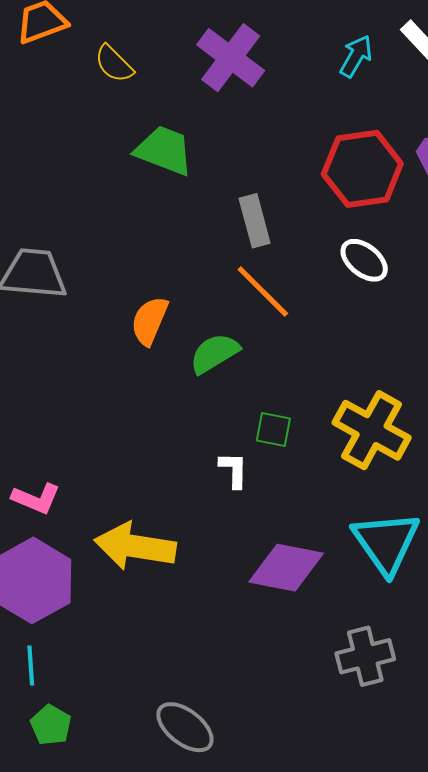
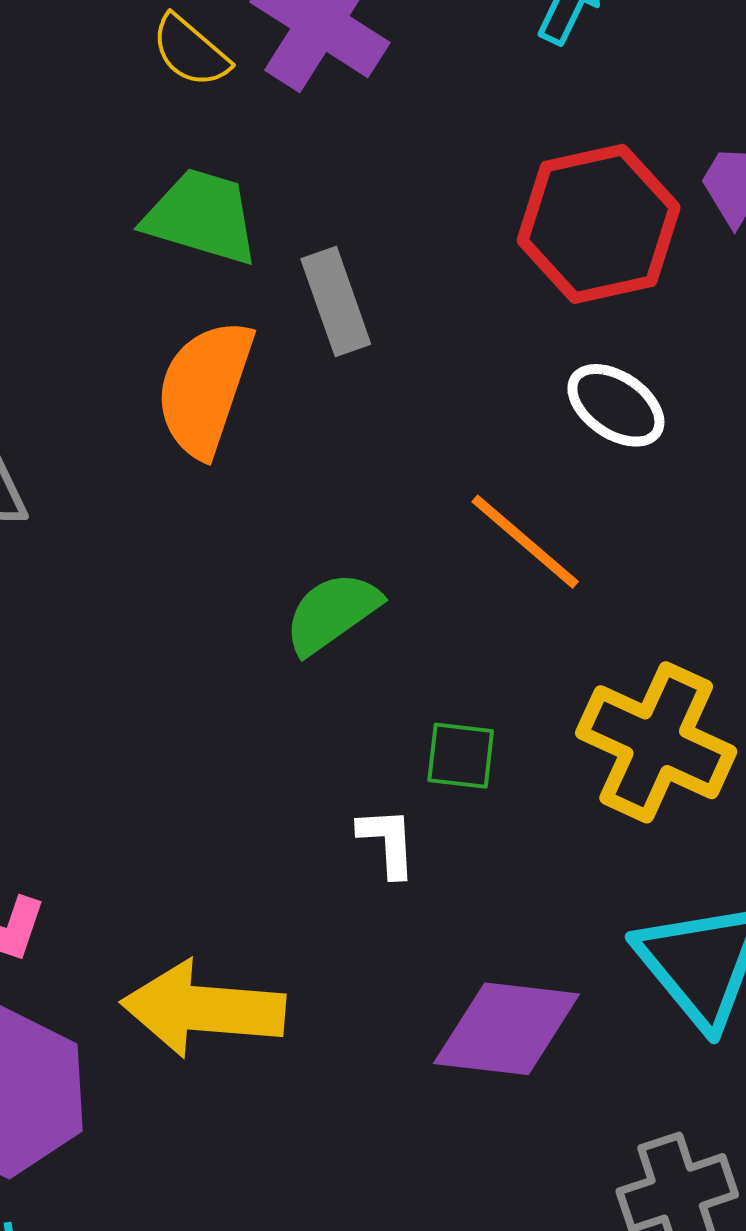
yellow semicircle: (114, 64) -> (190, 51), moved
gray rectangle: (255, 221) -> (336, 302), moved
orange line: (263, 291) -> (525, 542), moved
orange semicircle: (150, 321) -> (205, 388), moved, size x1.4

